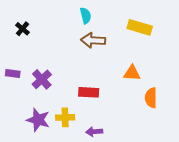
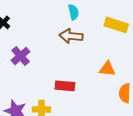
cyan semicircle: (86, 16) -> (74, 12), moved
purple cross: (42, 79) -> (21, 56), moved

